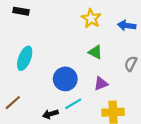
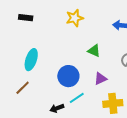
yellow star: (91, 18) -> (75, 18), moved, turned 30
brown line: (13, 103) -> (23, 88), moved

